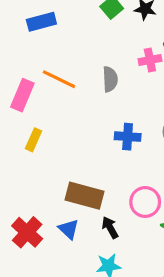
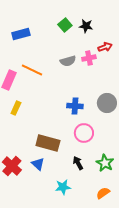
gray semicircle: (110, 79) -> (68, 61), moved, turned 77
pink circle: (145, 202) -> (84, 133), moved
black arrow: (110, 228) -> (78, 163), moved

